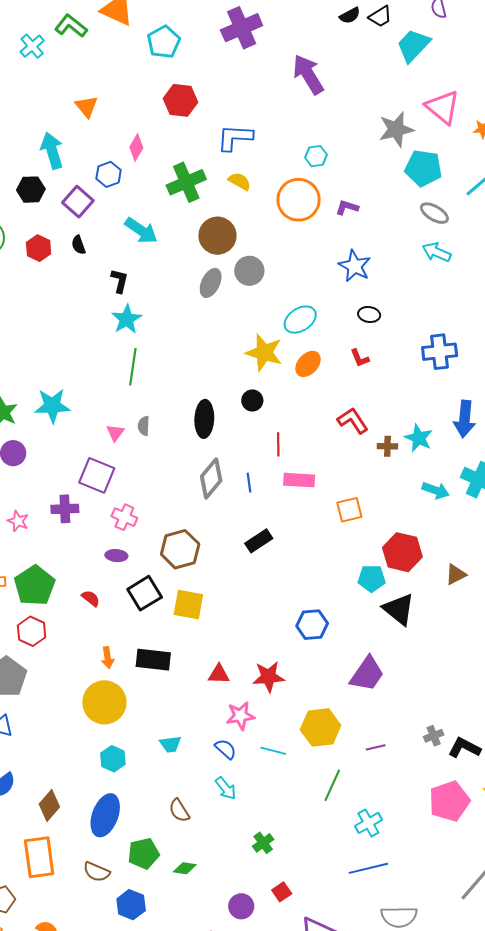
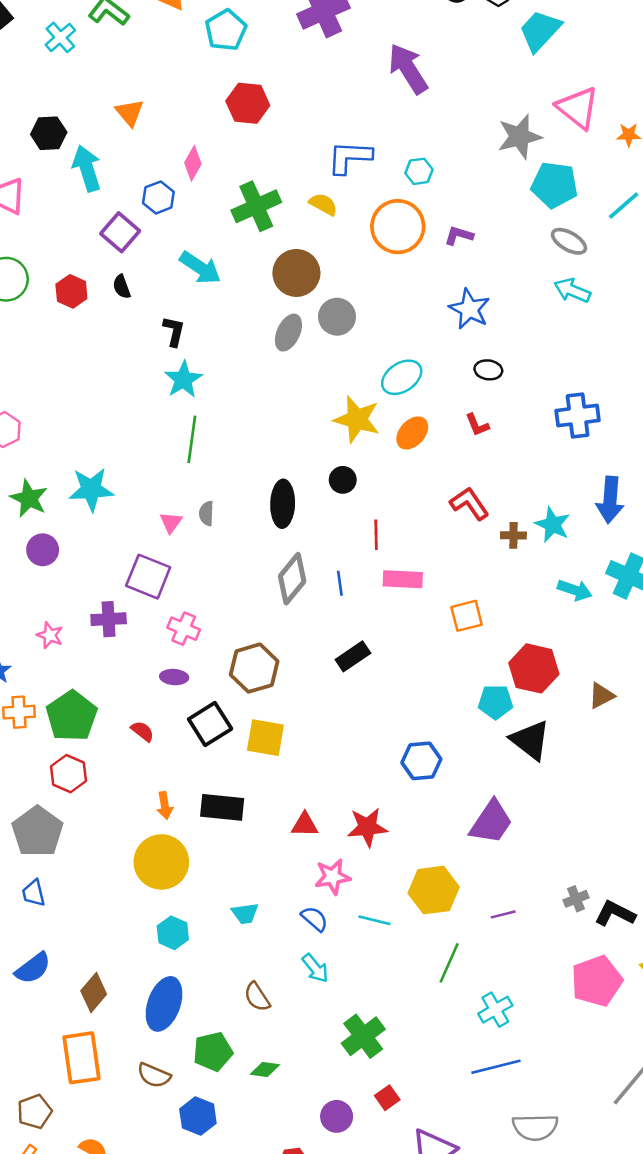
blue L-shape: (235, 138) -> (350, 157), moved
black hexagon: (31, 190) -> (49, 133), moved
green cross: (263, 843) -> (363, 1036), size x1.6

